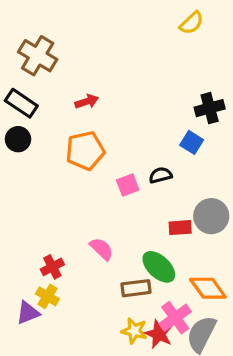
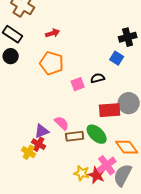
orange pentagon: (85, 151) -> (52, 63), turned 30
red rectangle: (180, 228) -> (110, 110), size x1.5
red cross: (52, 267) -> (39, 144), moved, turned -32
brown rectangle: (136, 288) -> (75, 136), moved
purple triangle: (28, 313) -> (42, 131), moved

